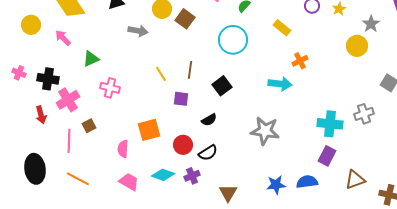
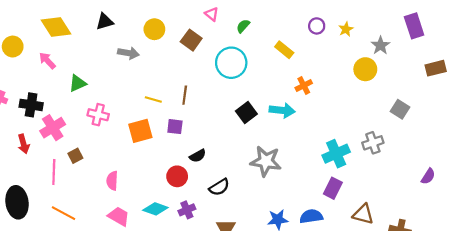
brown square: (185, 19) -> (191, 40), moved
yellow line: (161, 74) -> (153, 100), turned -42
black square: (222, 86) -> (246, 113), moved
black semicircle: (209, 120) -> (198, 156), moved
cyan cross: (330, 124) -> (336, 154), turned -30
orange square: (149, 130) -> (140, 131), moved
black semicircle: (208, 153) -> (219, 187), moved
brown triangle: (355, 180) -> (363, 214), turned 35

